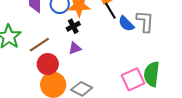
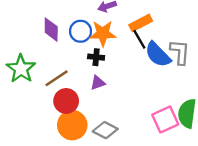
blue semicircle: (126, 24) -> (158, 55), size x1.4
black cross: (73, 26) -> (96, 57), turned 32

